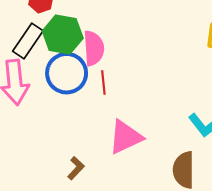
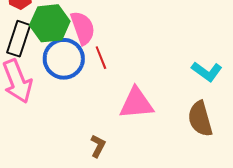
pink triangle: (126, 137) -> (136, 103), turned 36

